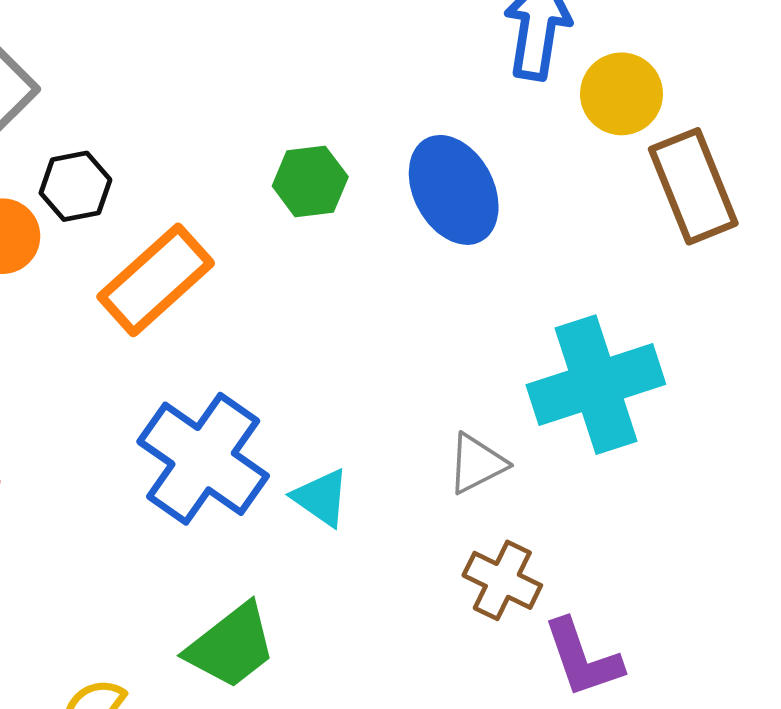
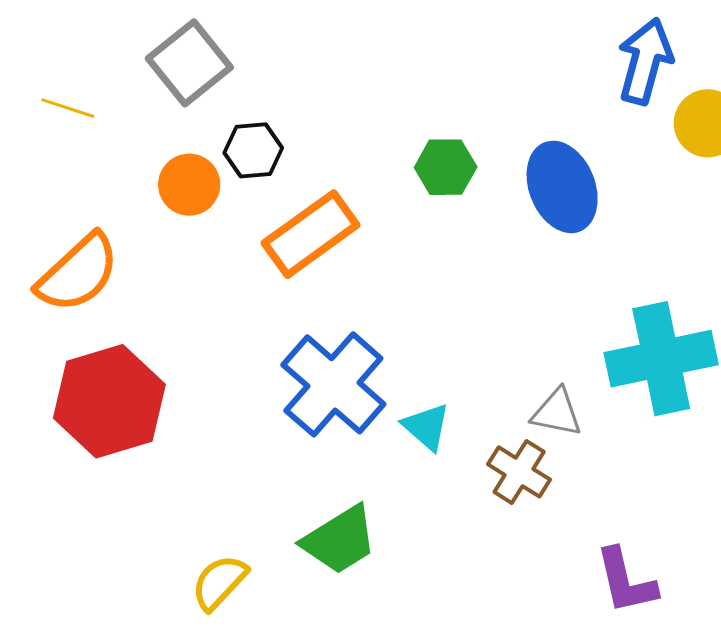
gray triangle: (477, 464) -> (557, 413), turned 32
brown cross: (502, 580) -> (519, 472), moved

